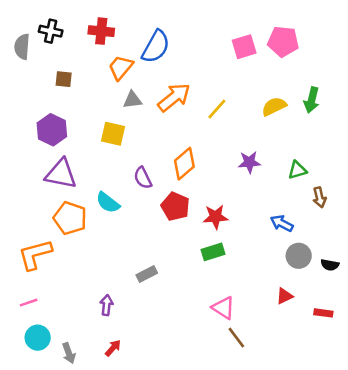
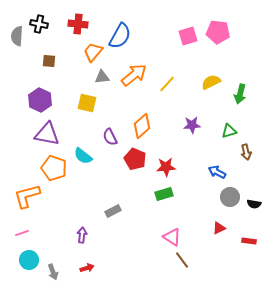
green arrow: (312, 100) -> (240, 94), moved
red arrow: (113, 348) -> (87, 268), turned 32

